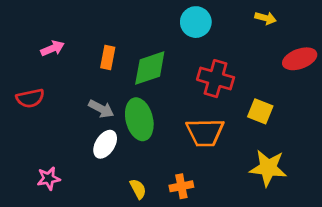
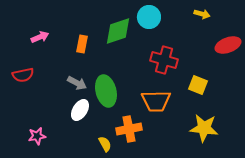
green diamond: (150, 68) -> (118, 31), moved
orange cross: (181, 186) -> (129, 129), moved, size x1.4

